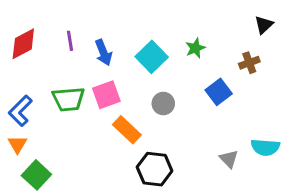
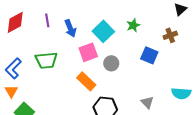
blue square: (219, 92) -> (149, 55), turned -30
pink square: (106, 95) -> (88, 52), moved
gray triangle: (229, 159) -> (147, 102), moved

